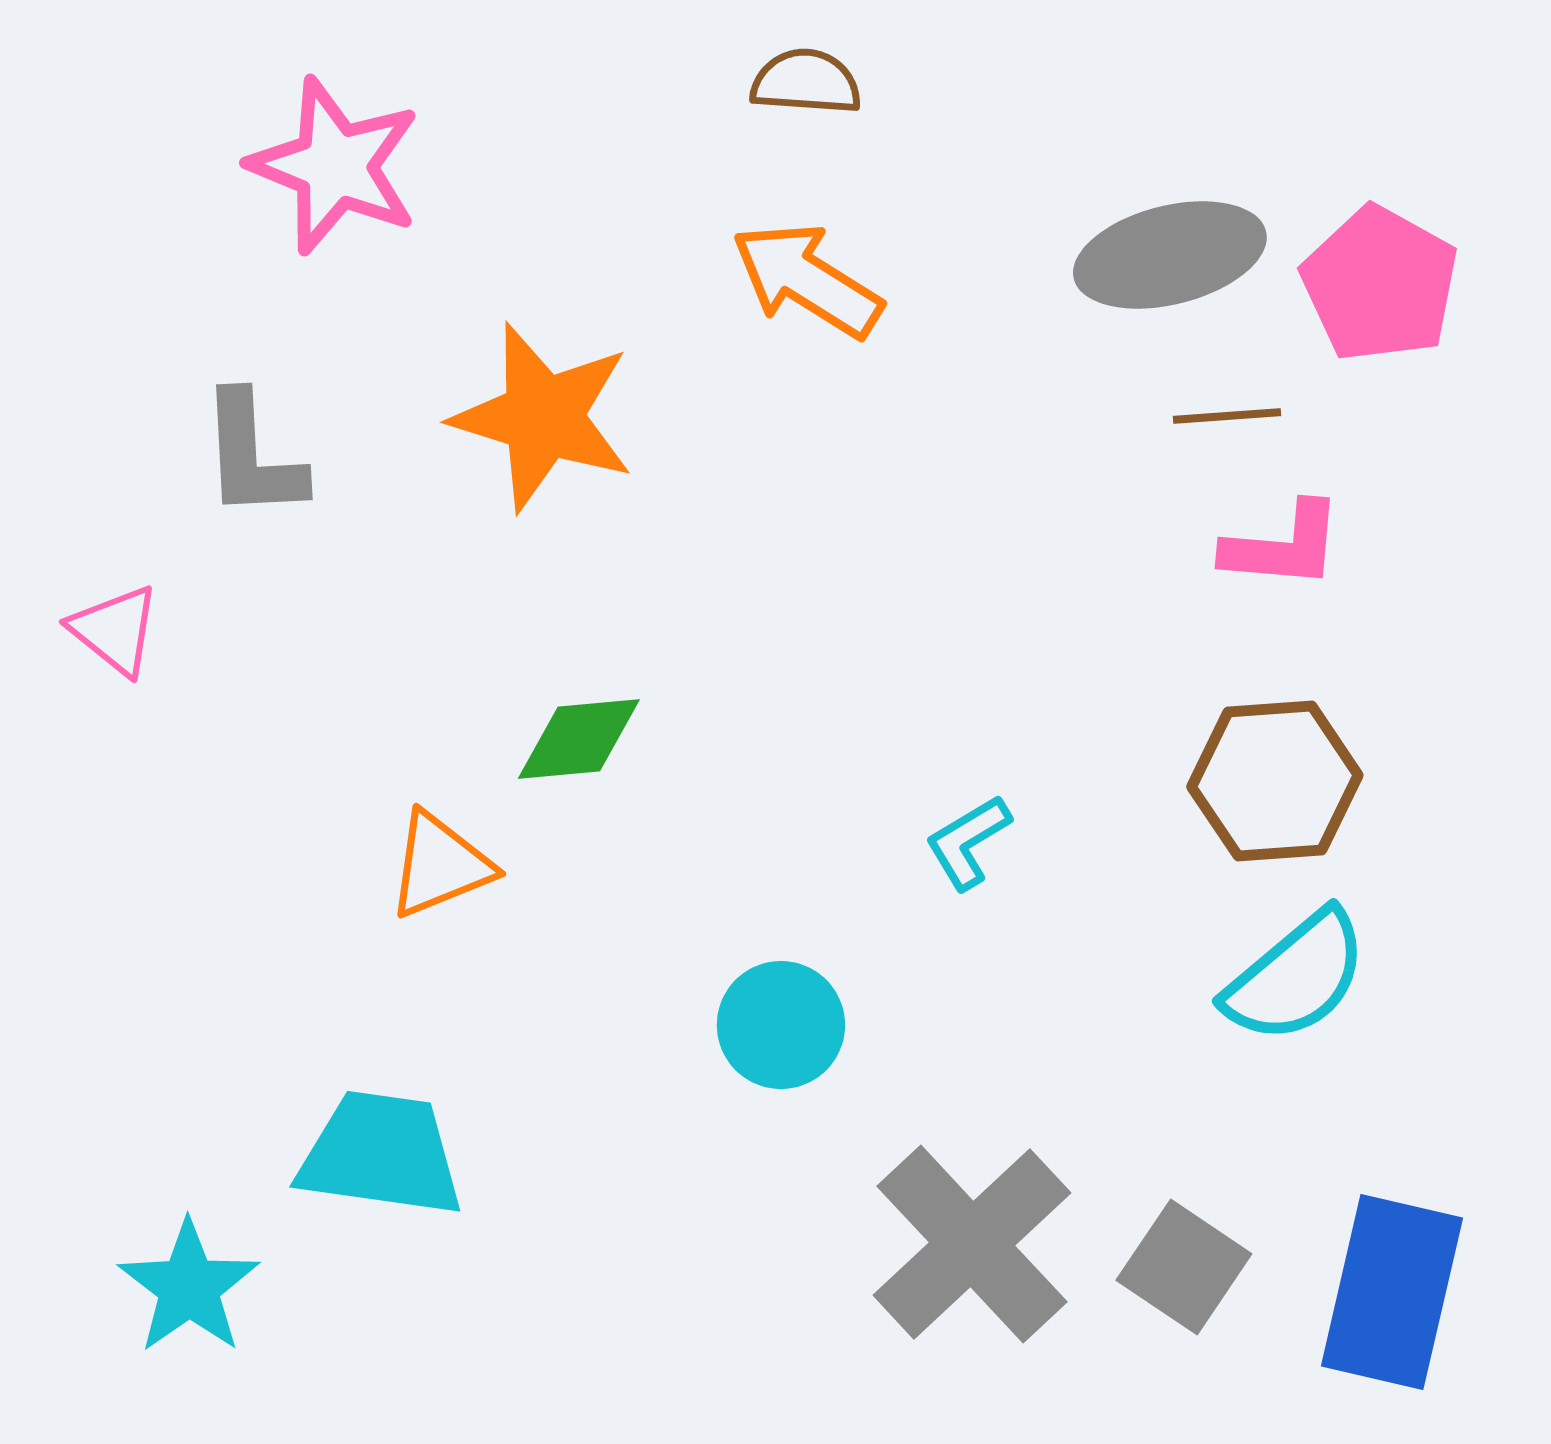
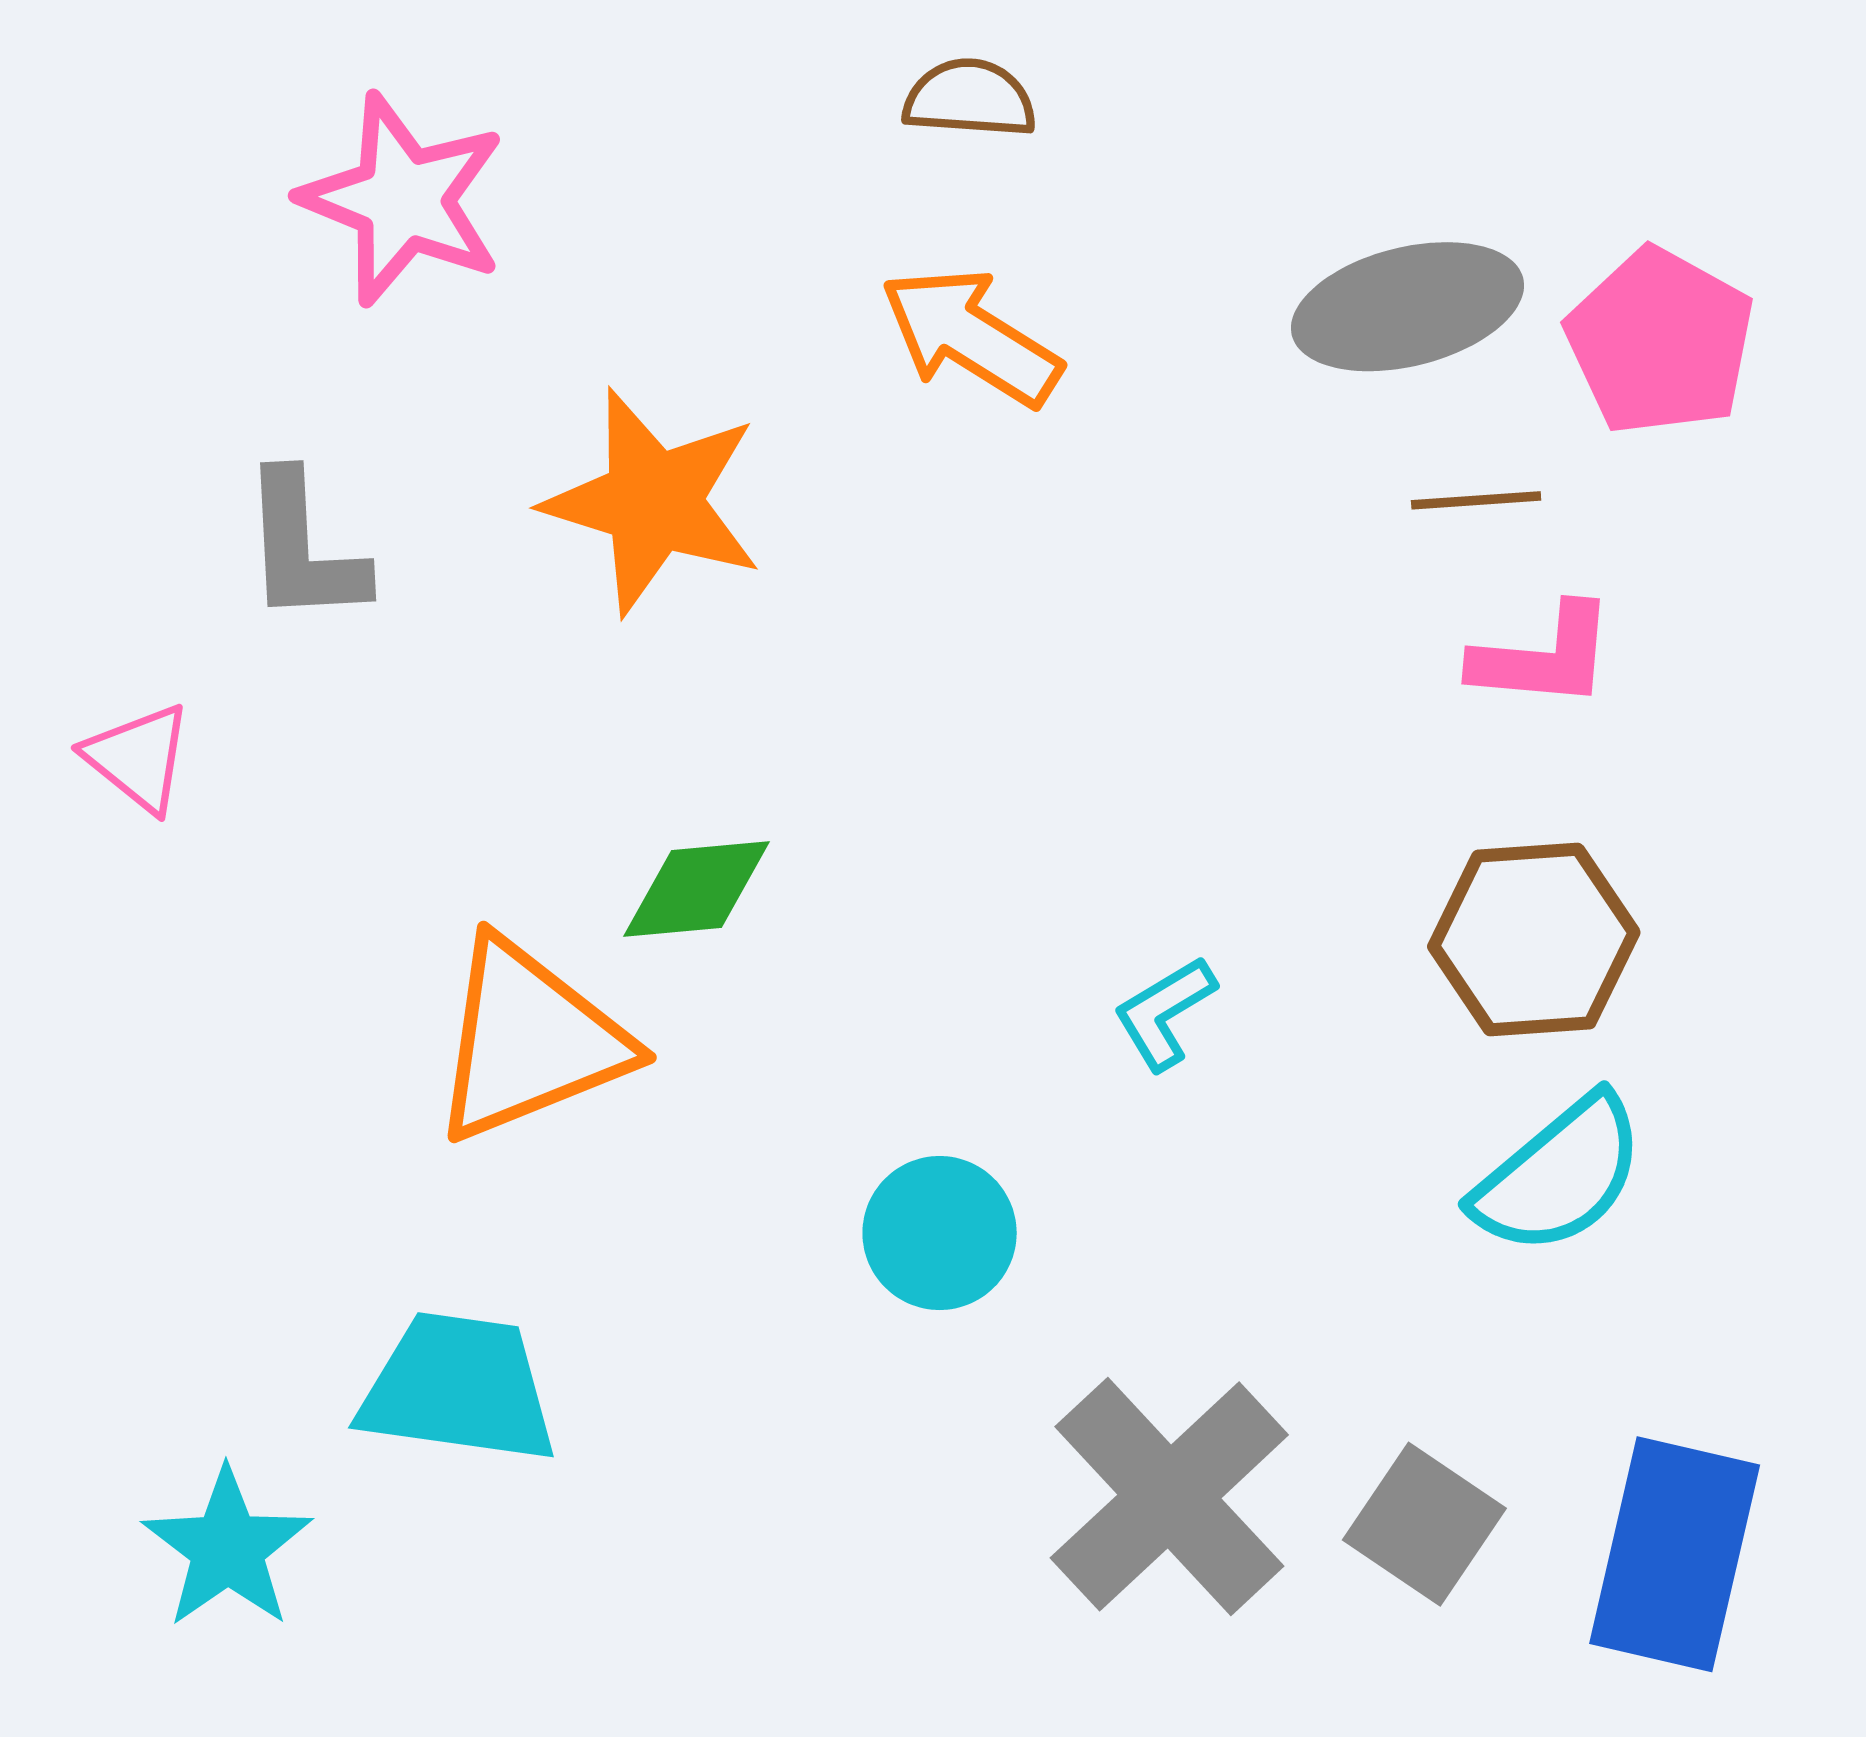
orange triangle: (440, 865) -> (529, 1041), size x1.6

